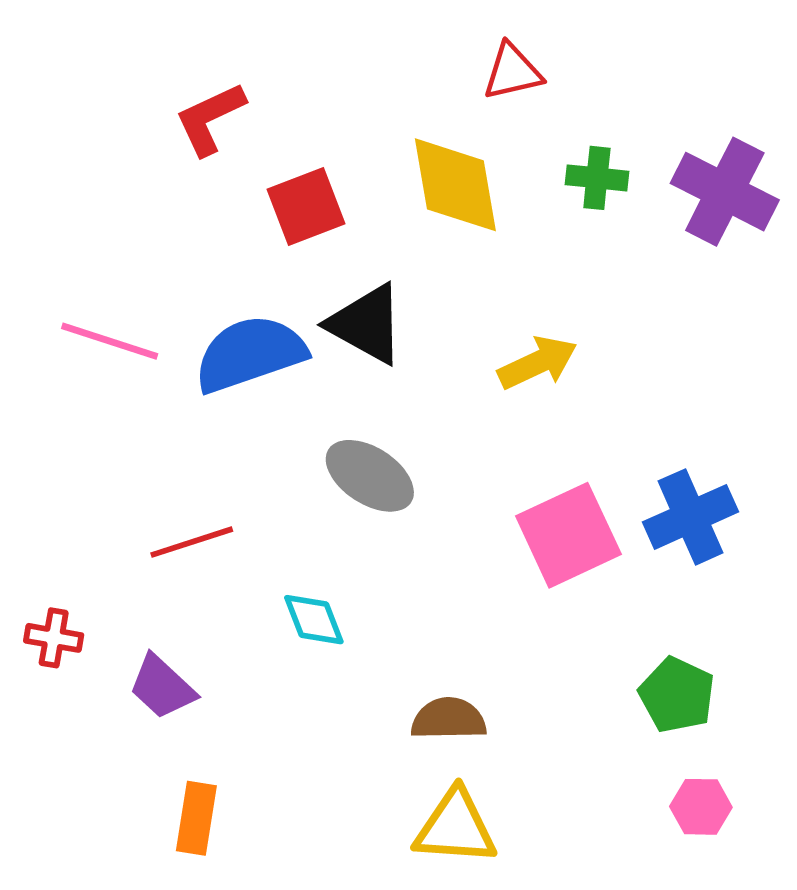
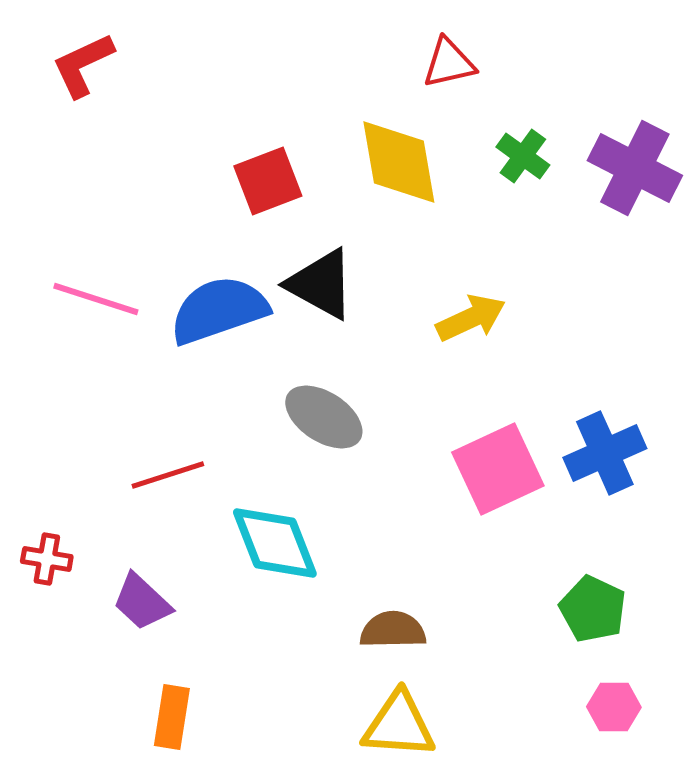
red L-shape: (210, 119) -> (83, 65), moved
green cross: (597, 178) -> (523, 156), turned 30
cyan diamond: (314, 620) -> (275, 543), size x1.6

